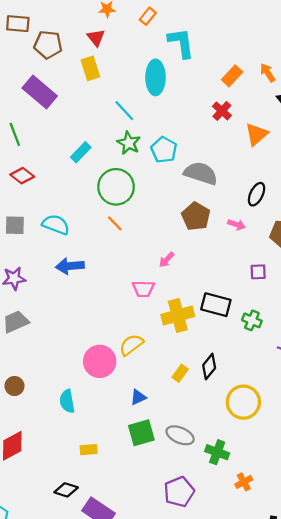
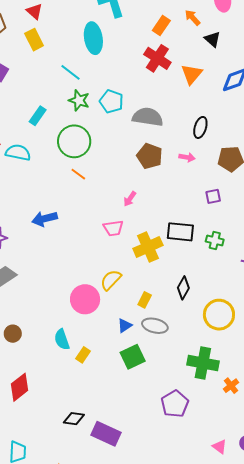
red cross: (222, 111) -> (157, 58), size x1.5
cyan semicircle: (56, 225) -> (18, 152), moved
yellow rectangle: (180, 373) -> (145, 300), moved
gray ellipse: (180, 435) -> (155, 326), moved
yellow rectangle: (89, 450) -> (83, 355), moved, turned -42
green cross: (217, 452) -> (203, 363), size x1.4

